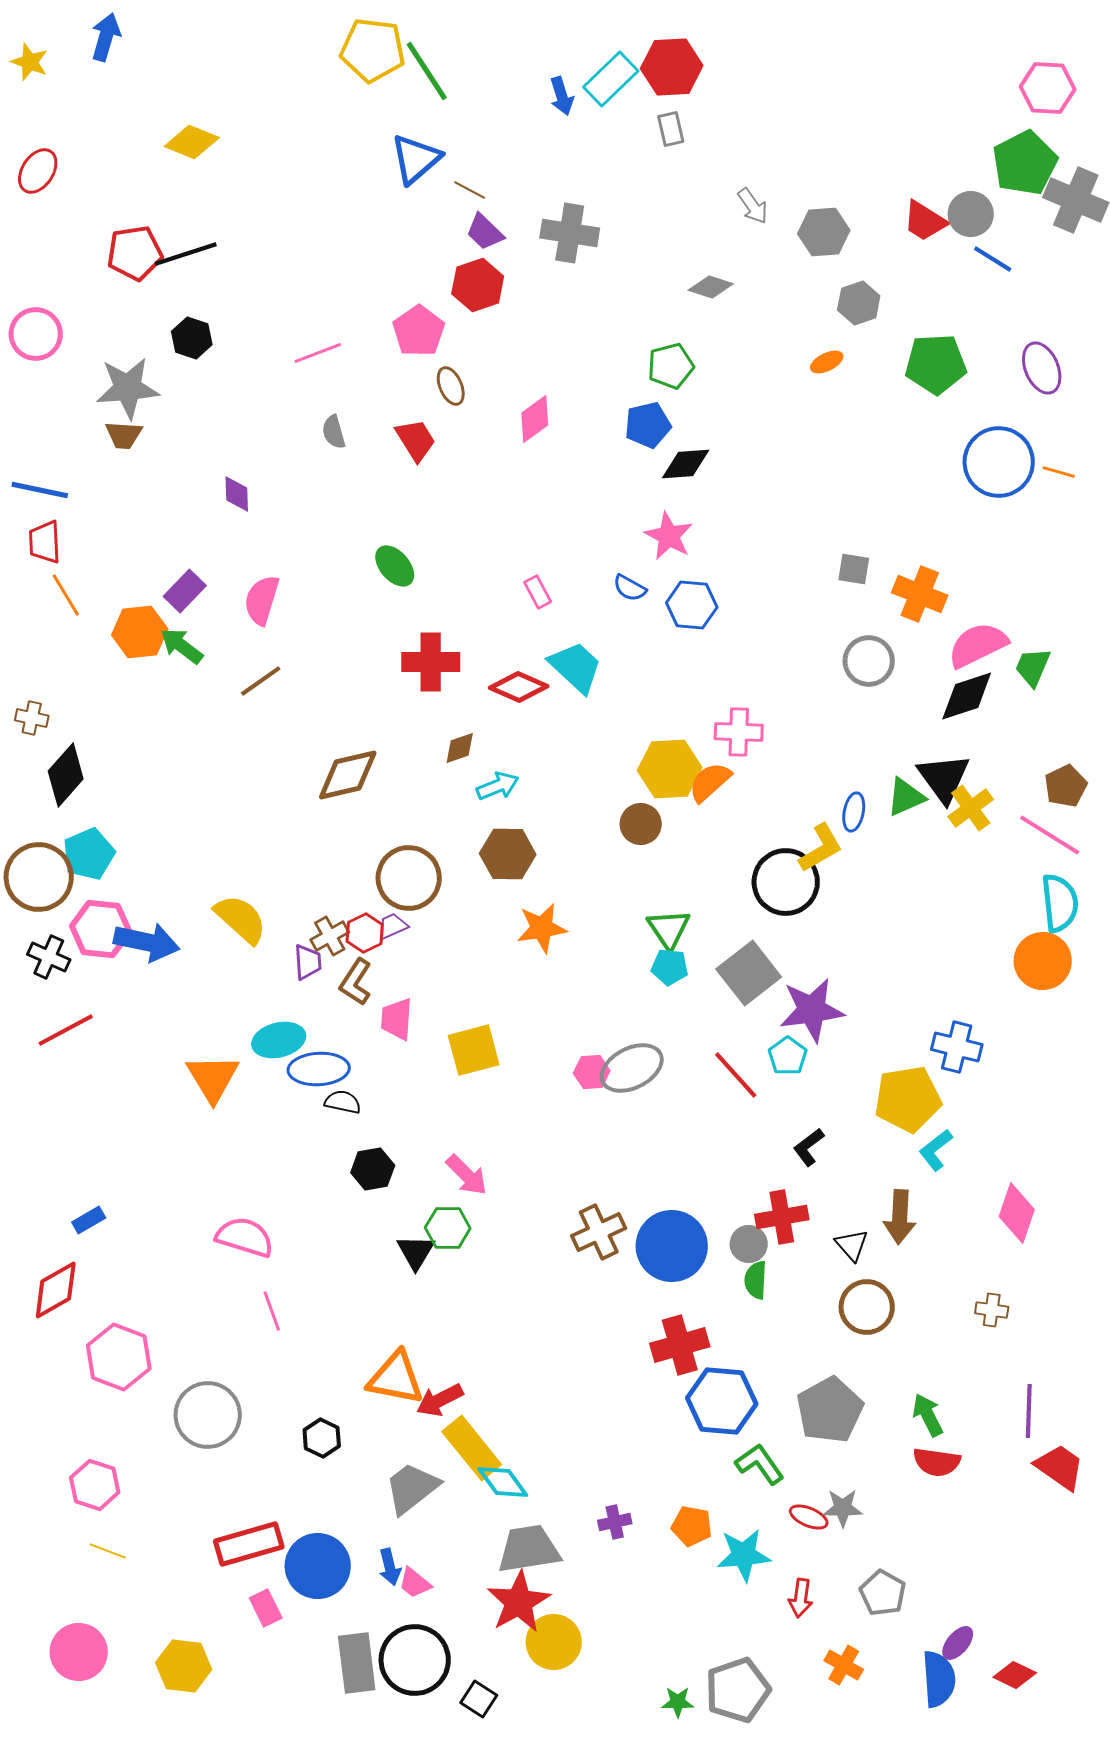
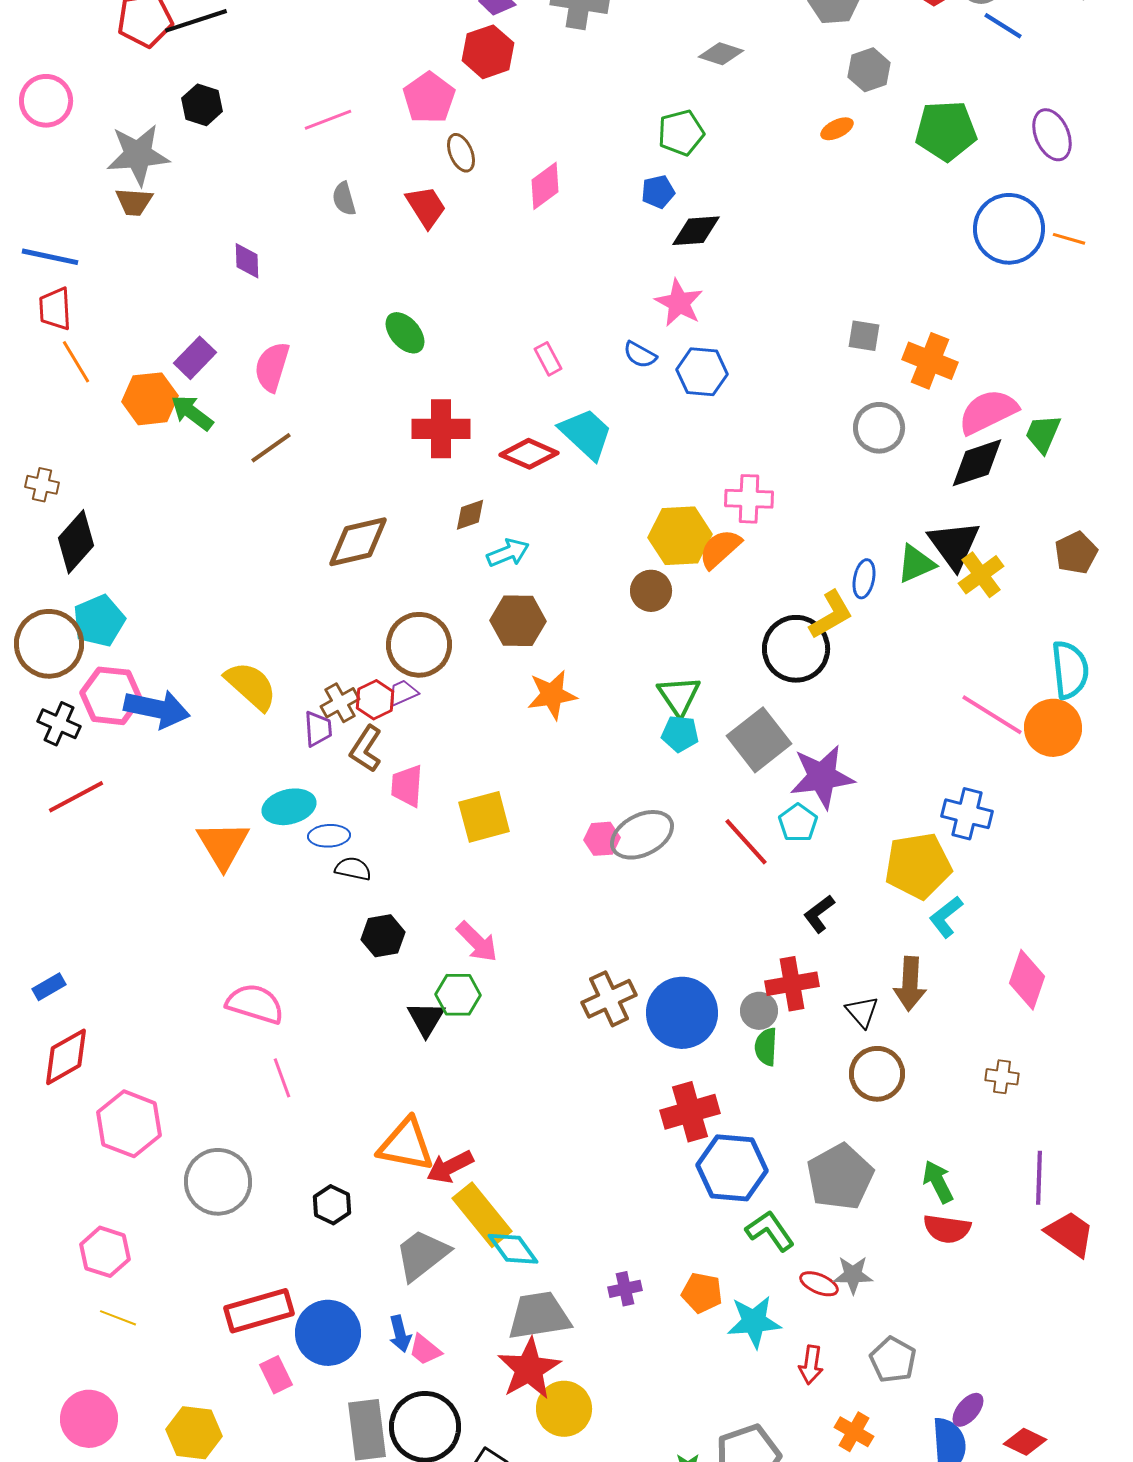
blue pentagon: (648, 425) -> (658, 192), size x0.7
pink line: (1050, 835) -> (992, 715), moved
blue ellipse: (319, 1069) -> (329, 836), size x0.7
blue rectangle: (89, 1220) -> (49, 987), moved

